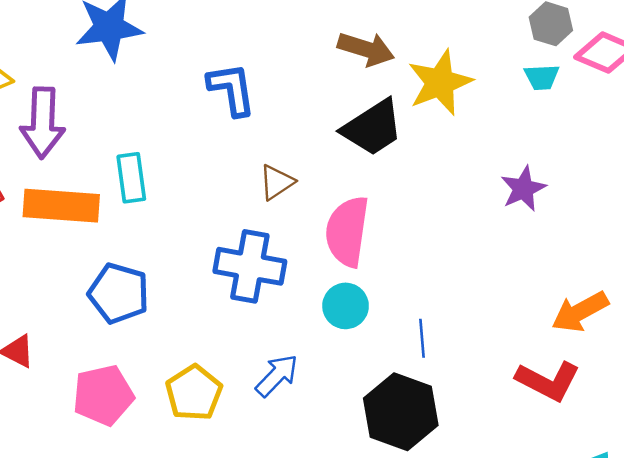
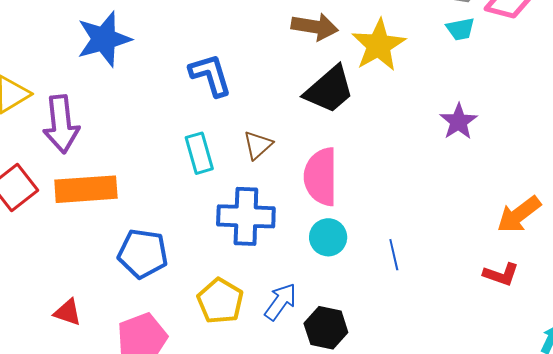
cyan rectangle: (131, 178) -> (199, 153), moved
red L-shape: (548, 381) -> (501, 274), size x0.7
yellow pentagon: (194, 393) -> (220, 301), moved
black hexagon: (401, 412) -> (326, 328), moved, size x0.7

